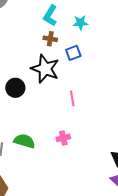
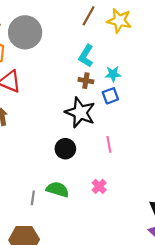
cyan star: (80, 23) -> (113, 74), moved
black circle: (15, 88) -> (65, 149), moved
pink cross: (63, 138) -> (99, 186), turned -32

